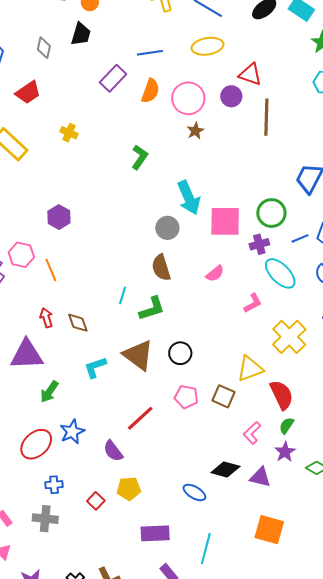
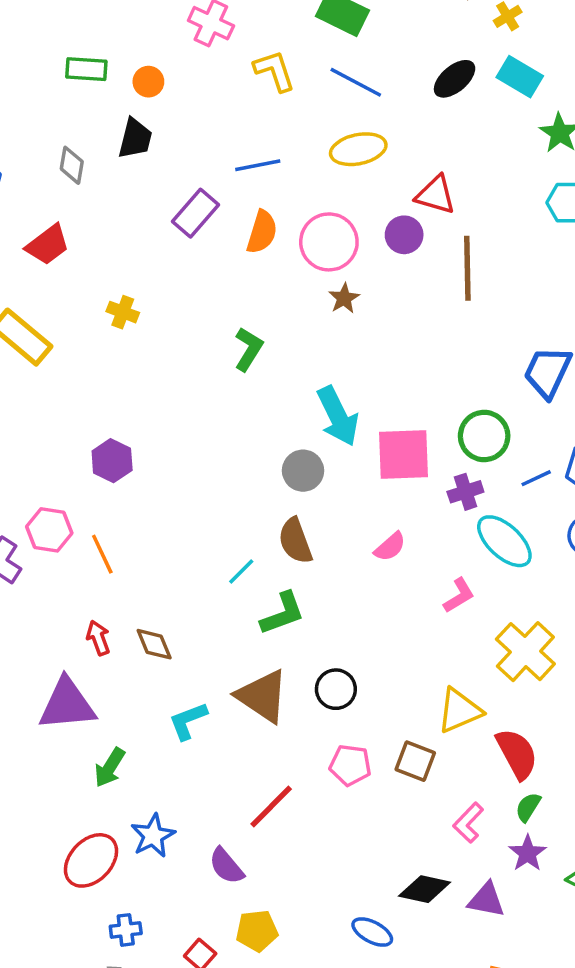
cyan line: (123, 295) -> (241, 572), moved, turned 30

